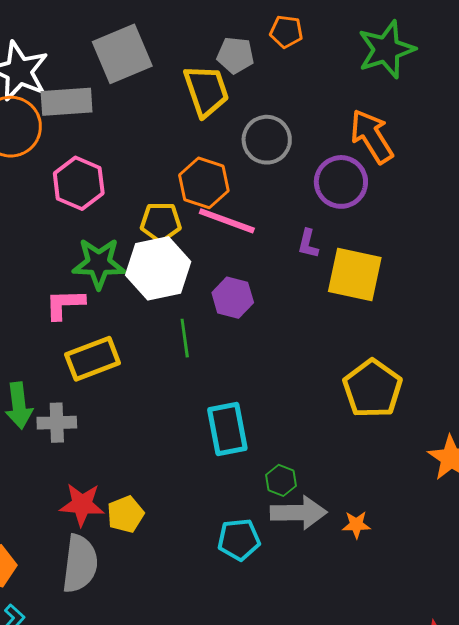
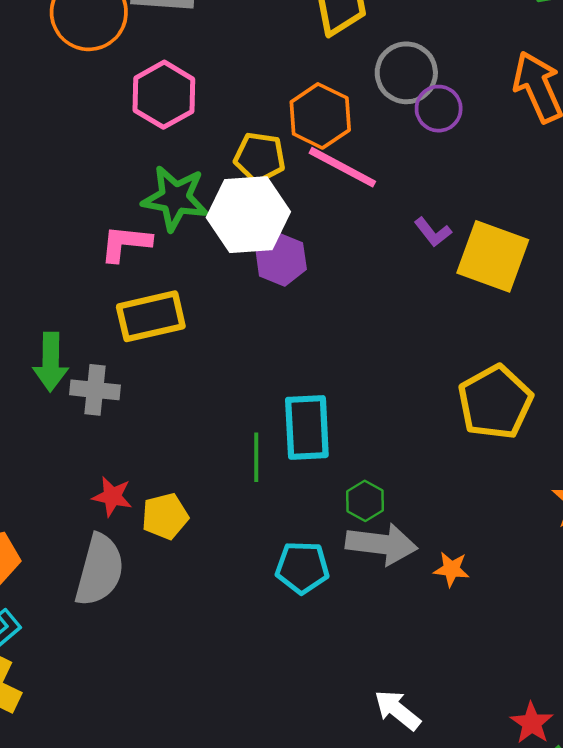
purple circle: (341, 182) -> (439, 109), moved, size x0.7
purple L-shape: (308, 244) -> (433, 232), moved, turned -60
purple hexagon: (233, 298) -> (281, 259), moved
green line: (185, 338) -> (256, 457), moved
red star: (82, 505) -> (112, 496), size x0.7

